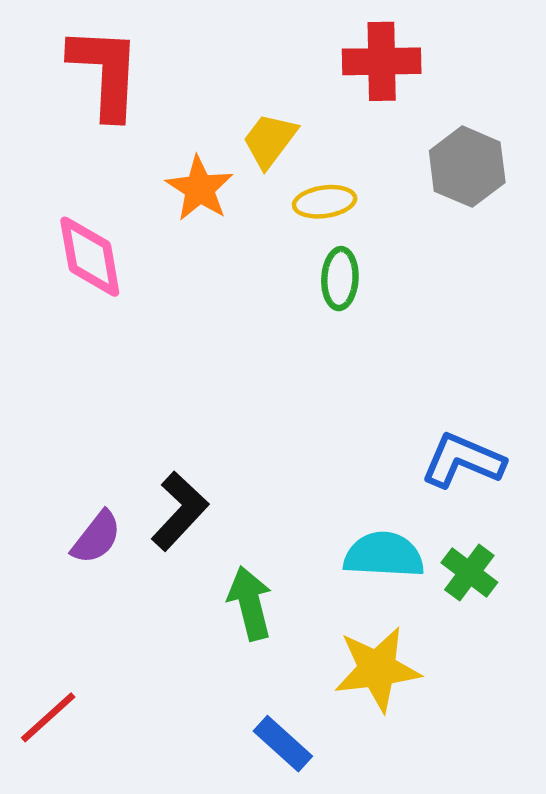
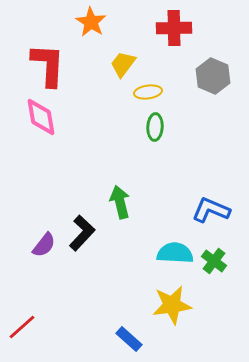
red L-shape: (105, 72) -> (48, 65), moved
orange star: (199, 189) -> (91, 22), moved
green arrow: (250, 603) -> (120, 202), moved

